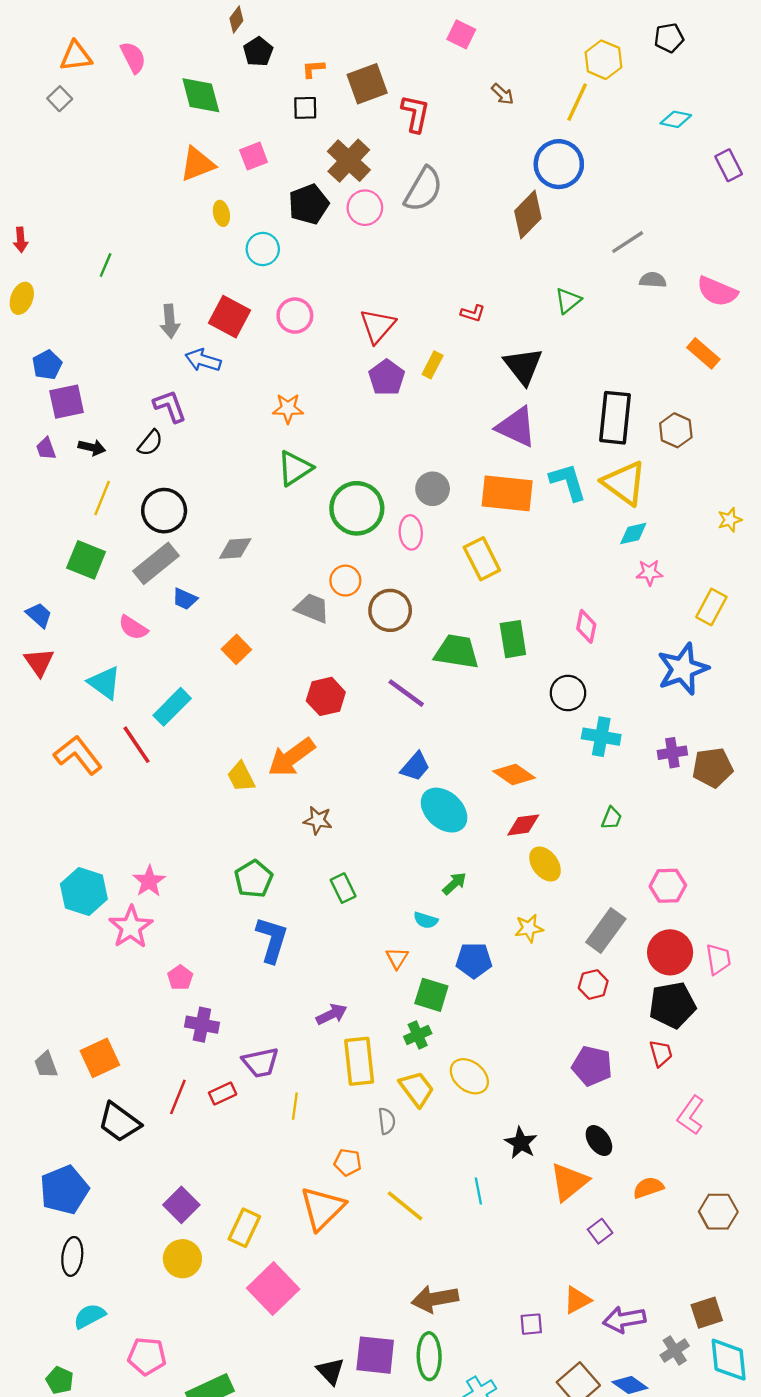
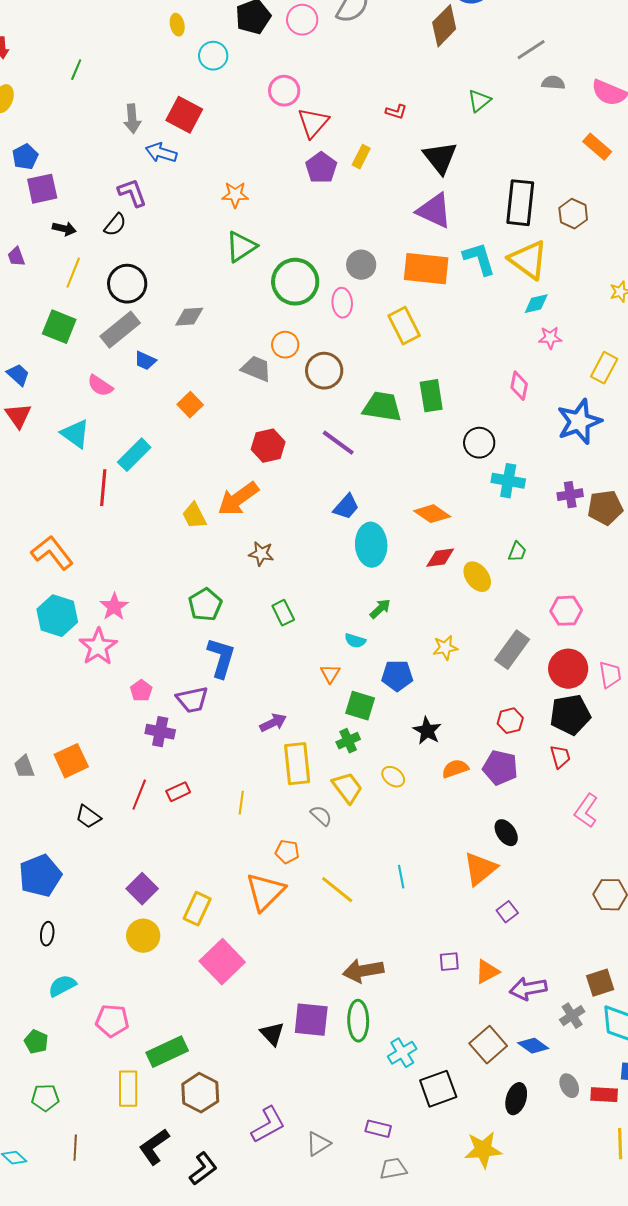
pink circle: (295, 316) -> (284, 91), moved
purple trapezoid: (46, 449) -> (16, 257), moved
pink diamond: (586, 626) -> (519, 386), moved
red line: (137, 745) -> (103, 488), turned 39
orange L-shape: (78, 755) -> (52, 553), moved
cyan ellipse: (444, 810) -> (371, 545), turned 45
yellow ellipse: (545, 864) -> (477, 577), moved
red hexagon: (593, 984) -> (510, 721), moved
purple trapezoid: (260, 1062) -> (192, 700), moved
yellow ellipse: (469, 1076) -> (393, 777), size x0.7
gray semicircle: (387, 1121) -> (321, 816), turned -40
black trapezoid: (119, 1122) -> (88, 817), size x0.7
black star: (521, 1143) -> (427, 731), moved
orange semicircle: (648, 1188) -> (455, 769), moved
black ellipse: (72, 1256) -> (47, 934), size x0.7
purple square: (531, 1324) -> (449, 962), moved

